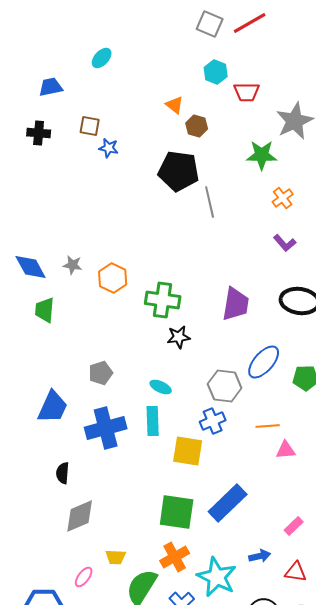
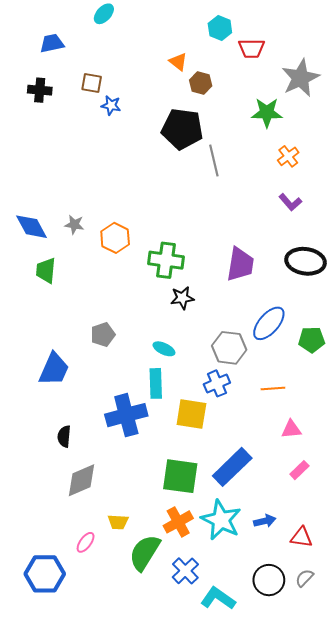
blue cross: (106, 428) -> (126, 415), moved
pink triangle: (286, 450) -> (291, 429), moved
pink rectangle: (294, 526) -> (299, 470), moved
cyan star: (217, 577) -> (221, 520), moved

